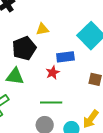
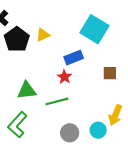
black pentagon: (24, 48) -> (17, 39), moved
green line: (51, 103) -> (57, 101), moved

